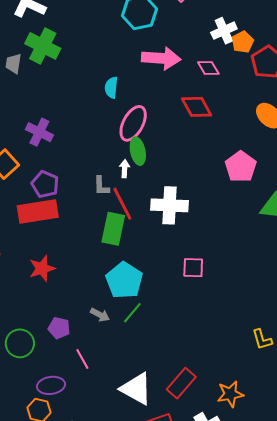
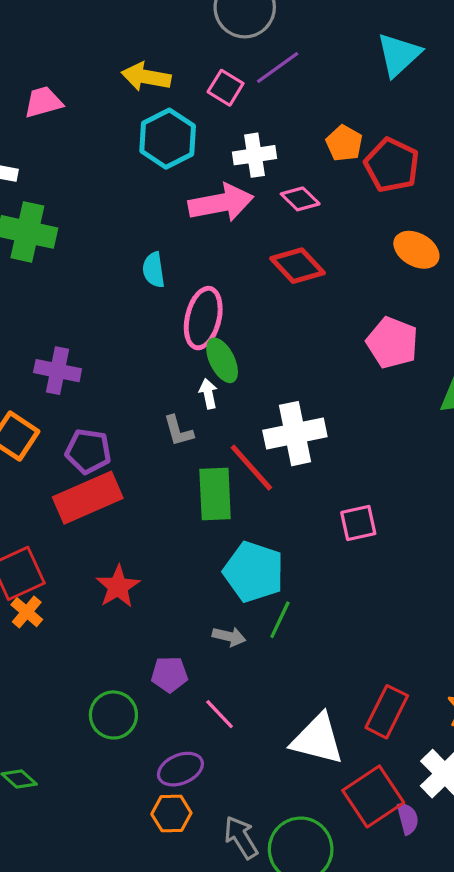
white cross: (224, 31) -> (254, 155), moved, turned 30
red line: (122, 204) -> (251, 468), moved

